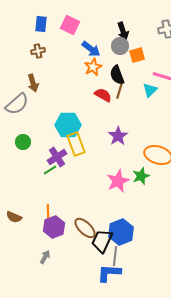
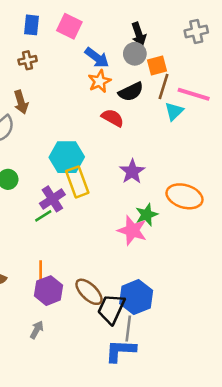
black semicircle: (117, 75) -> (131, 92), turned -96
brown line: (120, 89) -> (164, 86), moved
green star: (141, 176) -> (147, 215), moved
pink star: (118, 181) -> (132, 230), turned -30

